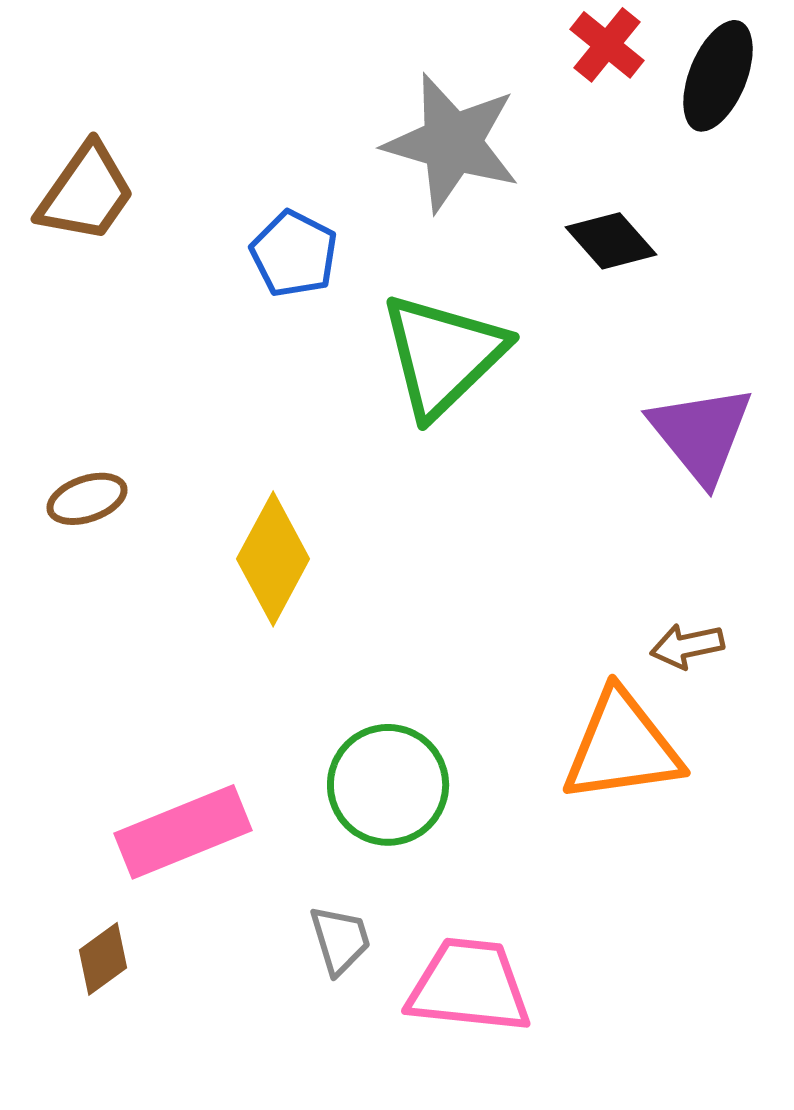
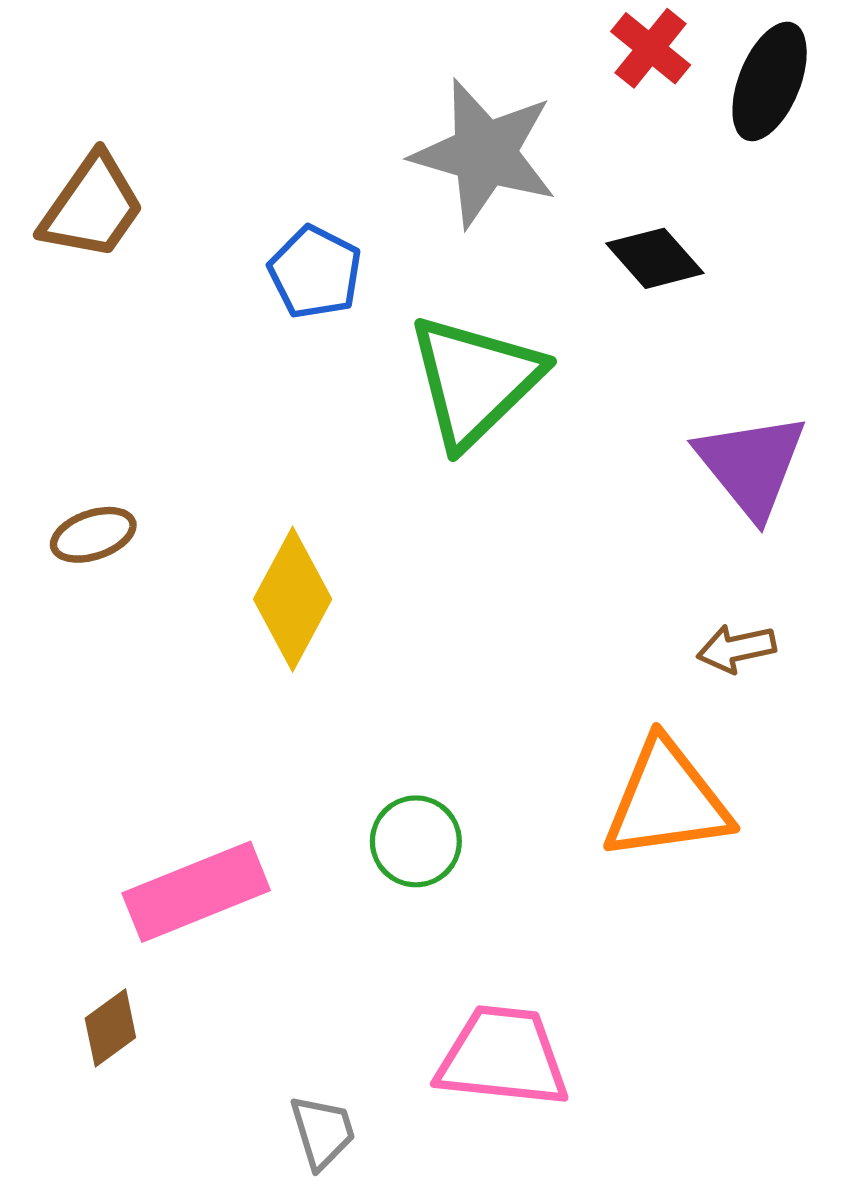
brown arrow: (687, 646) -> (736, 648), moved
green circle: (388, 785) -> (416, 841), size x0.7
gray trapezoid: (340, 940) -> (323, 1132), moved

